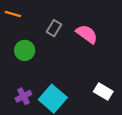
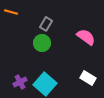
pink semicircle: (87, 34) -> (86, 37), moved
green circle: (25, 50) -> (42, 43), moved

